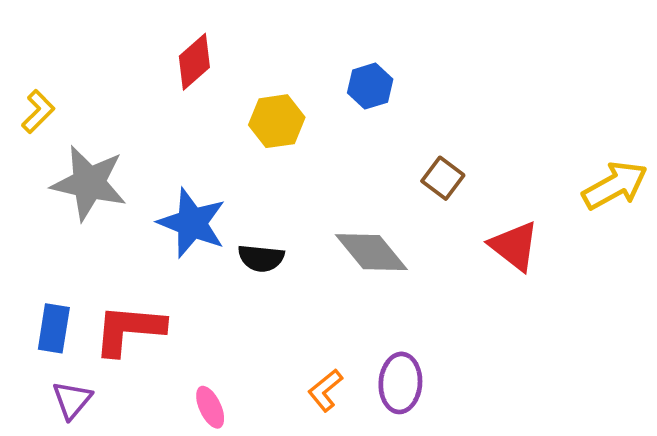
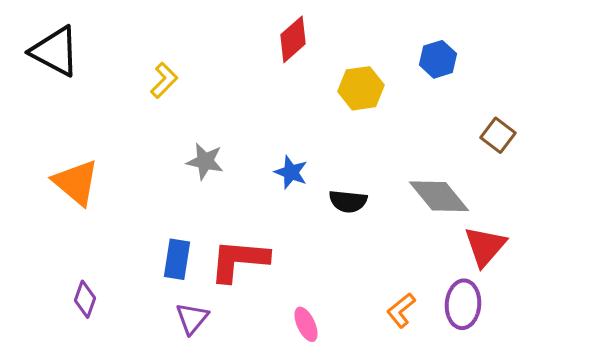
gray star: (89, 183) -> (205, 161), moved, size x0.6
blue star: (192, 223) -> (291, 172), size x0.6
red triangle: (514, 246) -> (485, 246), moved, turned 33

